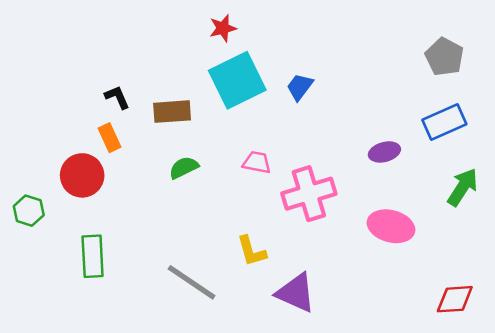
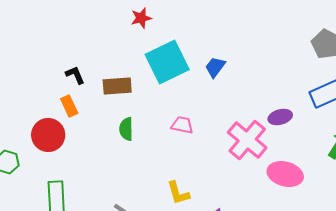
red star: (223, 28) -> (141, 18), moved
green semicircle: (184, 168) -> (126, 129), turned -65
pink cross: (309, 194) -> (247, 140), moved, turned -33

